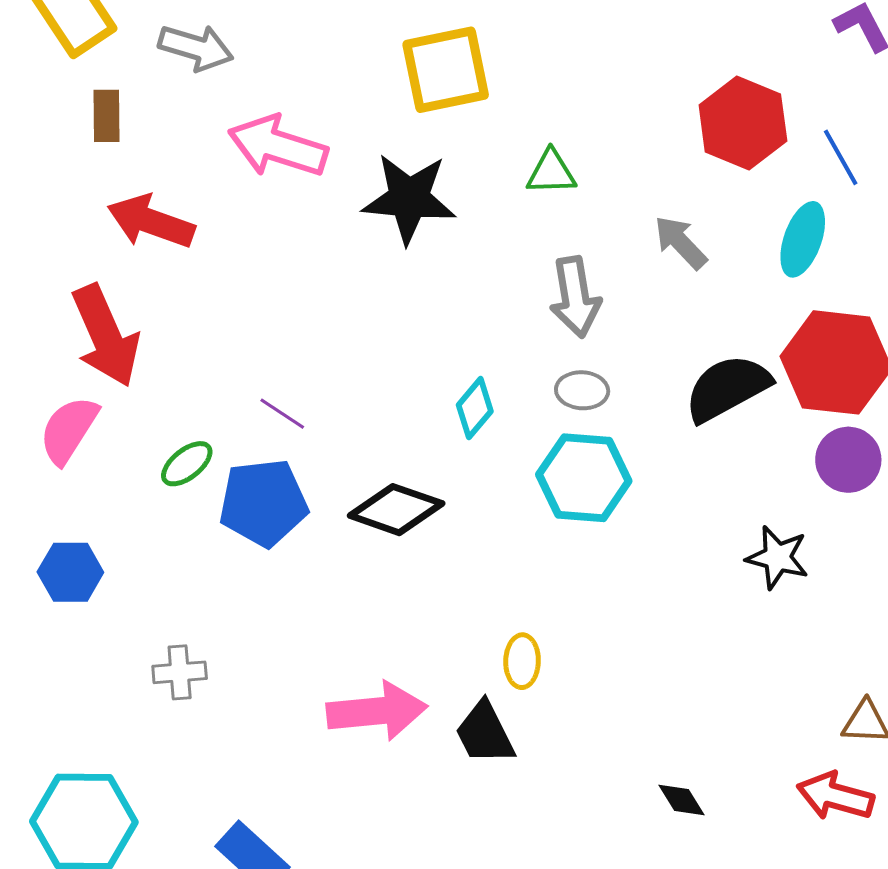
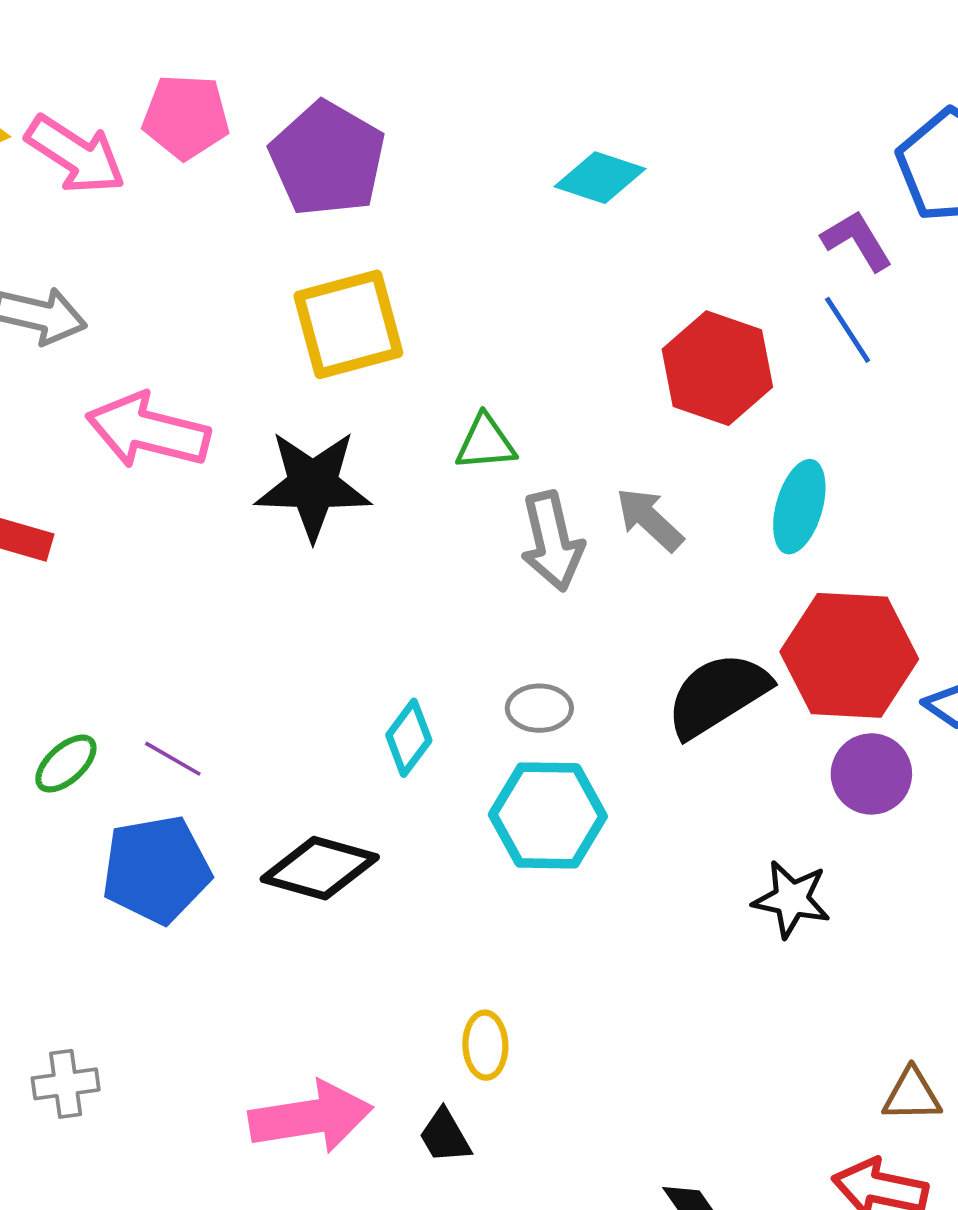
blue line: (841, 157) -> (848, 330), moved
gray arrow: (575, 297) -> (552, 541), moved
green ellipse: (187, 464) -> (66, 764), moved
black trapezoid: (485, 733) -> (445, 1136), size x0.7

